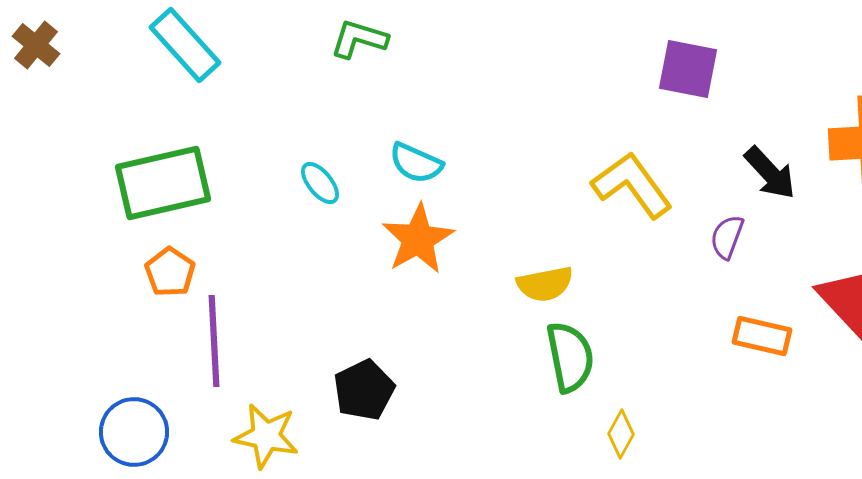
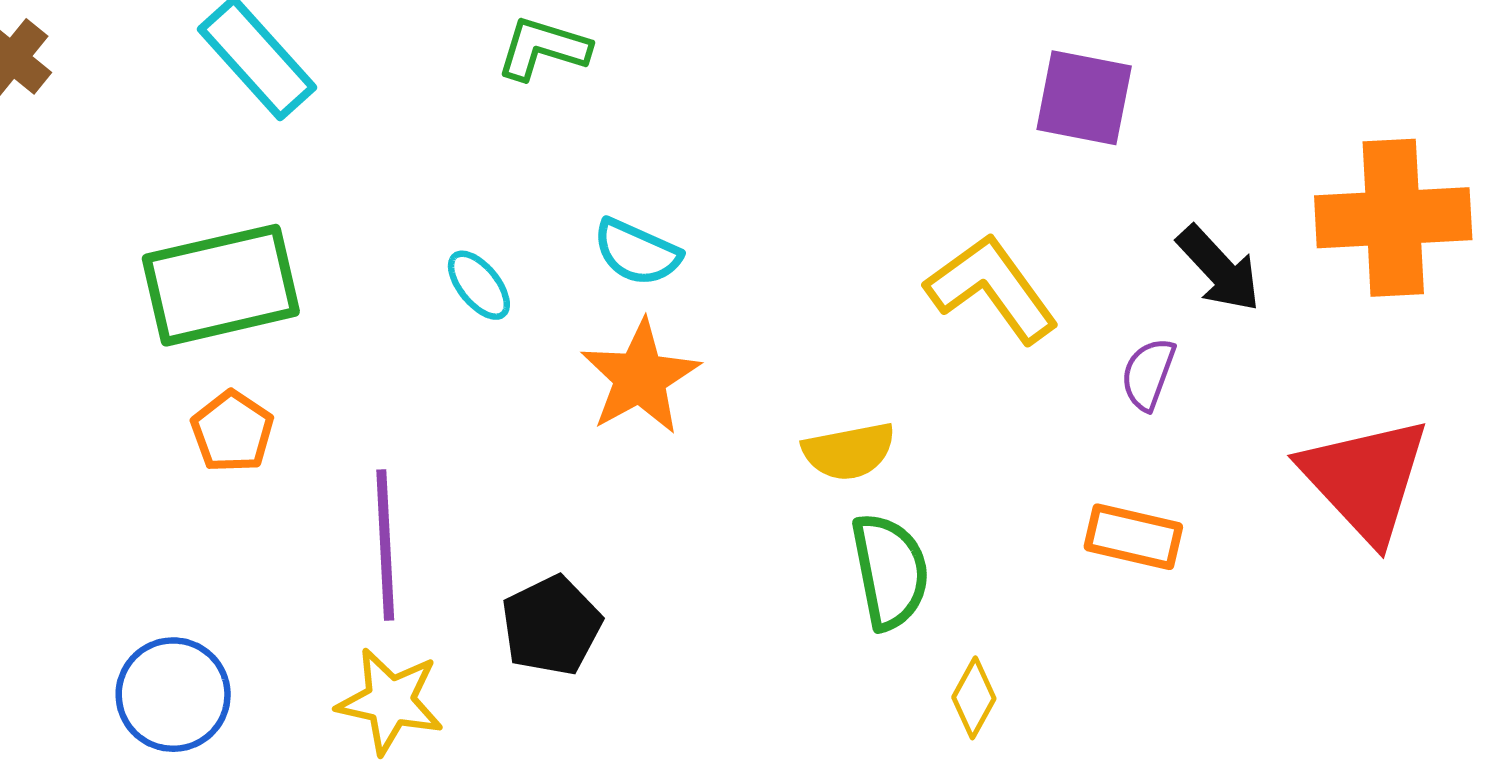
orange rectangle: (762, 336) -> (1133, 537), moved
purple line: (214, 341) -> (385, 545), moved

